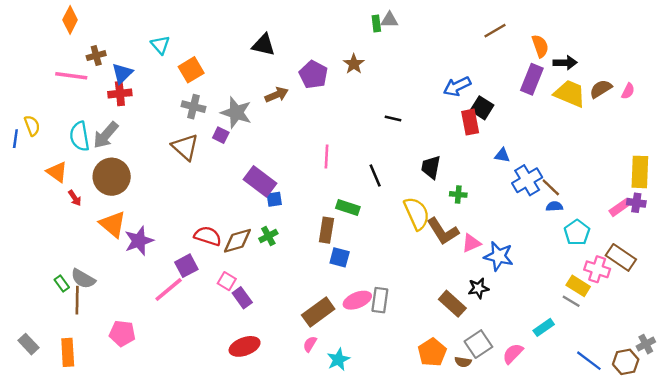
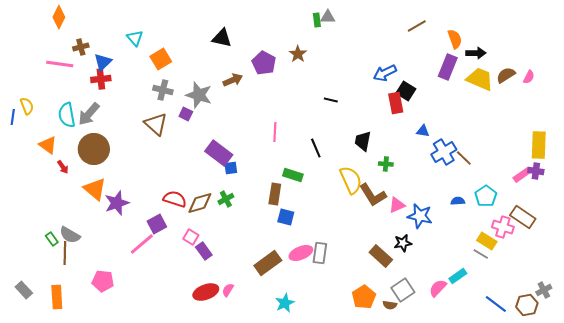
blue semicircle: (554, 206) -> (458, 201), moved
pink semicircle: (310, 344) -> (228, 290), moved
pink semicircle: (513, 354) -> (438, 288), moved

